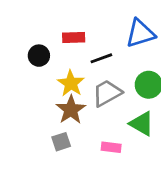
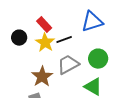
red rectangle: (74, 38) -> (44, 25), turned 49
yellow star: (71, 83) -> (45, 43), moved

